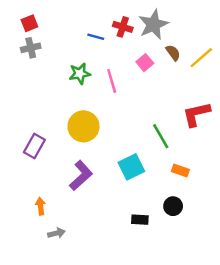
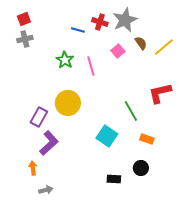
green star: (80, 74) -> (65, 60), turned -30
purple rectangle: (34, 146) -> (39, 117), moved
cyan square: (131, 167) -> (107, 136), turned -30
purple L-shape: (81, 175) -> (49, 143), moved

